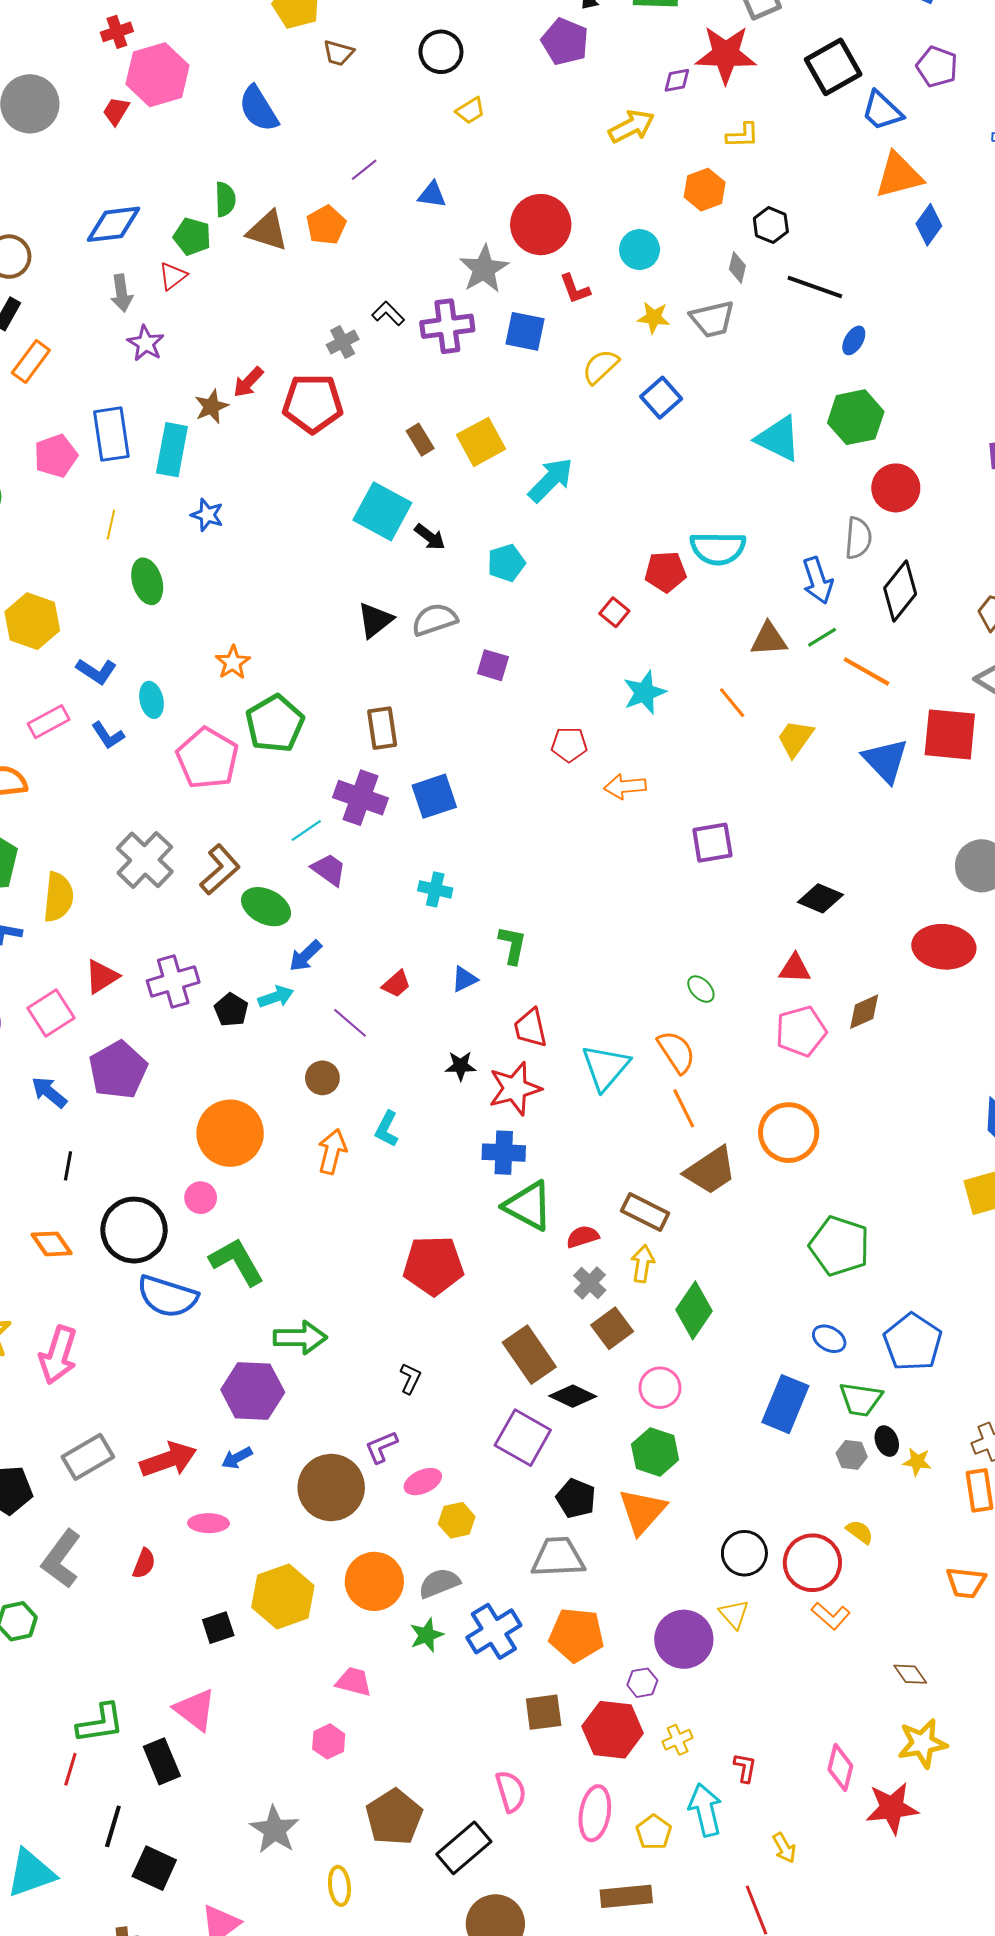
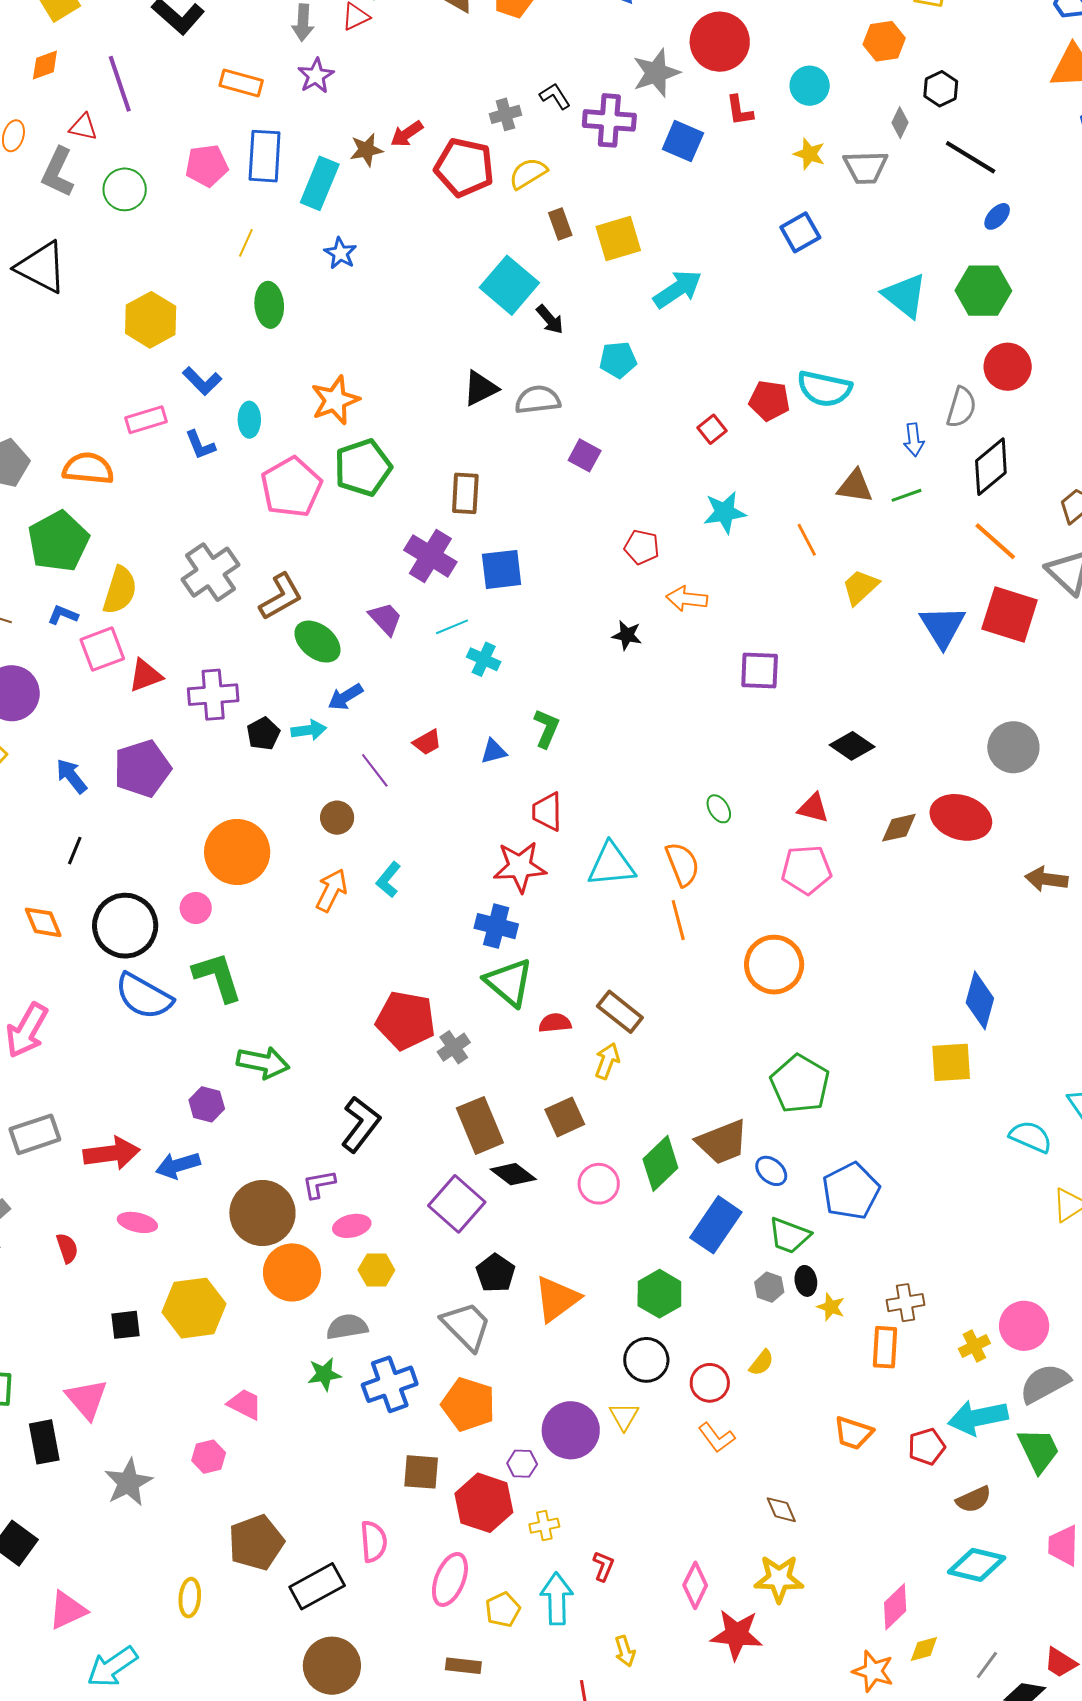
orange rectangle: (31, 361) -> (241, 83), moved, turned 57
yellow semicircle: (601, 367) -> (528, 173), moved
blue arrow: (818, 580) -> (914, 440), size x0.7
orange star: (233, 662) -> (335, 400), size x1.4
orange line: (867, 671) -> (995, 541), moved
cyan line: (306, 830) -> (452, 627), moved
brown diamond: (864, 1012) -> (899, 828), moved
pink square: (51, 1013) -> (102, 649), moved
black star: (460, 1066) -> (627, 635), moved
cyan triangle: (605, 1067) -> (611, 865), turned 32
brown trapezoid: (710, 1171) -> (722, 1142), moved
gray cross: (590, 1283) -> (454, 1047), moved
green diamond: (694, 1310) -> (660, 1163), moved
black L-shape: (410, 1378) -> (361, 1124), size x1.8
purple hexagon: (253, 1391) -> (207, 1104), size x0.6
green hexagon: (655, 1452) -> (659, 1294), moved
blue arrow: (237, 1458) -> (178, 1165), size x1.4
yellow semicircle: (860, 1532) -> (761, 1363), turned 80
gray trapezoid: (558, 1557) -> (466, 1326), turned 36
red semicircle: (144, 1563) -> (67, 1248), turned -52
red circle: (812, 1563) -> (710, 1383), size x0.7
orange circle: (374, 1581) -> (292, 1272), moved
gray star: (275, 1830) -> (128, 1483), moved
brown rectangle: (626, 1896) -> (463, 1666), size x0.7

